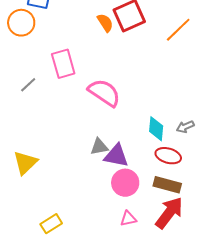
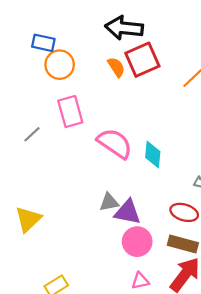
orange circle: (21, 23) -> (60, 65), moved
cyan diamond: (156, 129) -> (153, 154), moved

